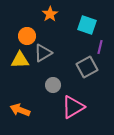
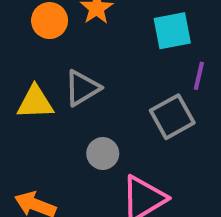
cyan square: (87, 25) -> (172, 31), turned -30
orange circle: (27, 36) -> (50, 21), moved

